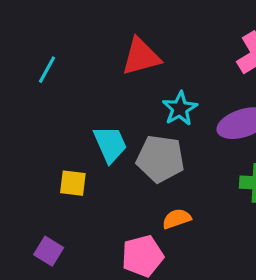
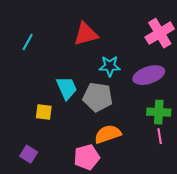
cyan star: (180, 109) -> (110, 66), turned 30
orange semicircle: (177, 219) -> (108, 134), size x1.5

